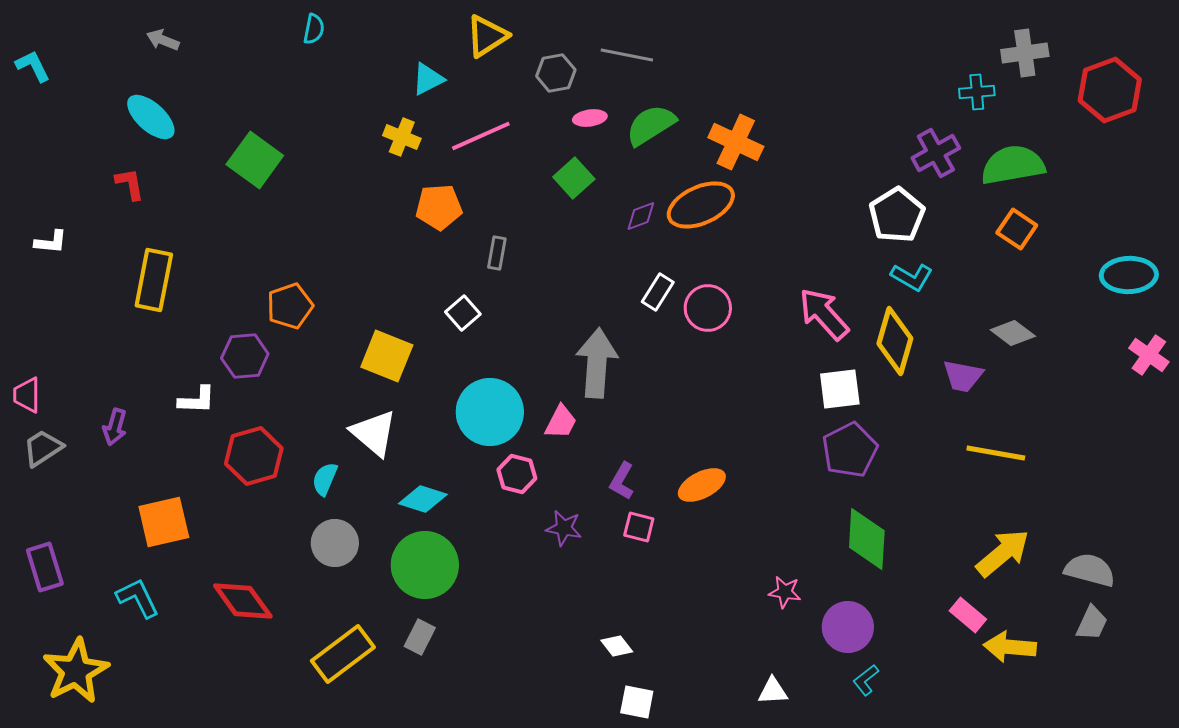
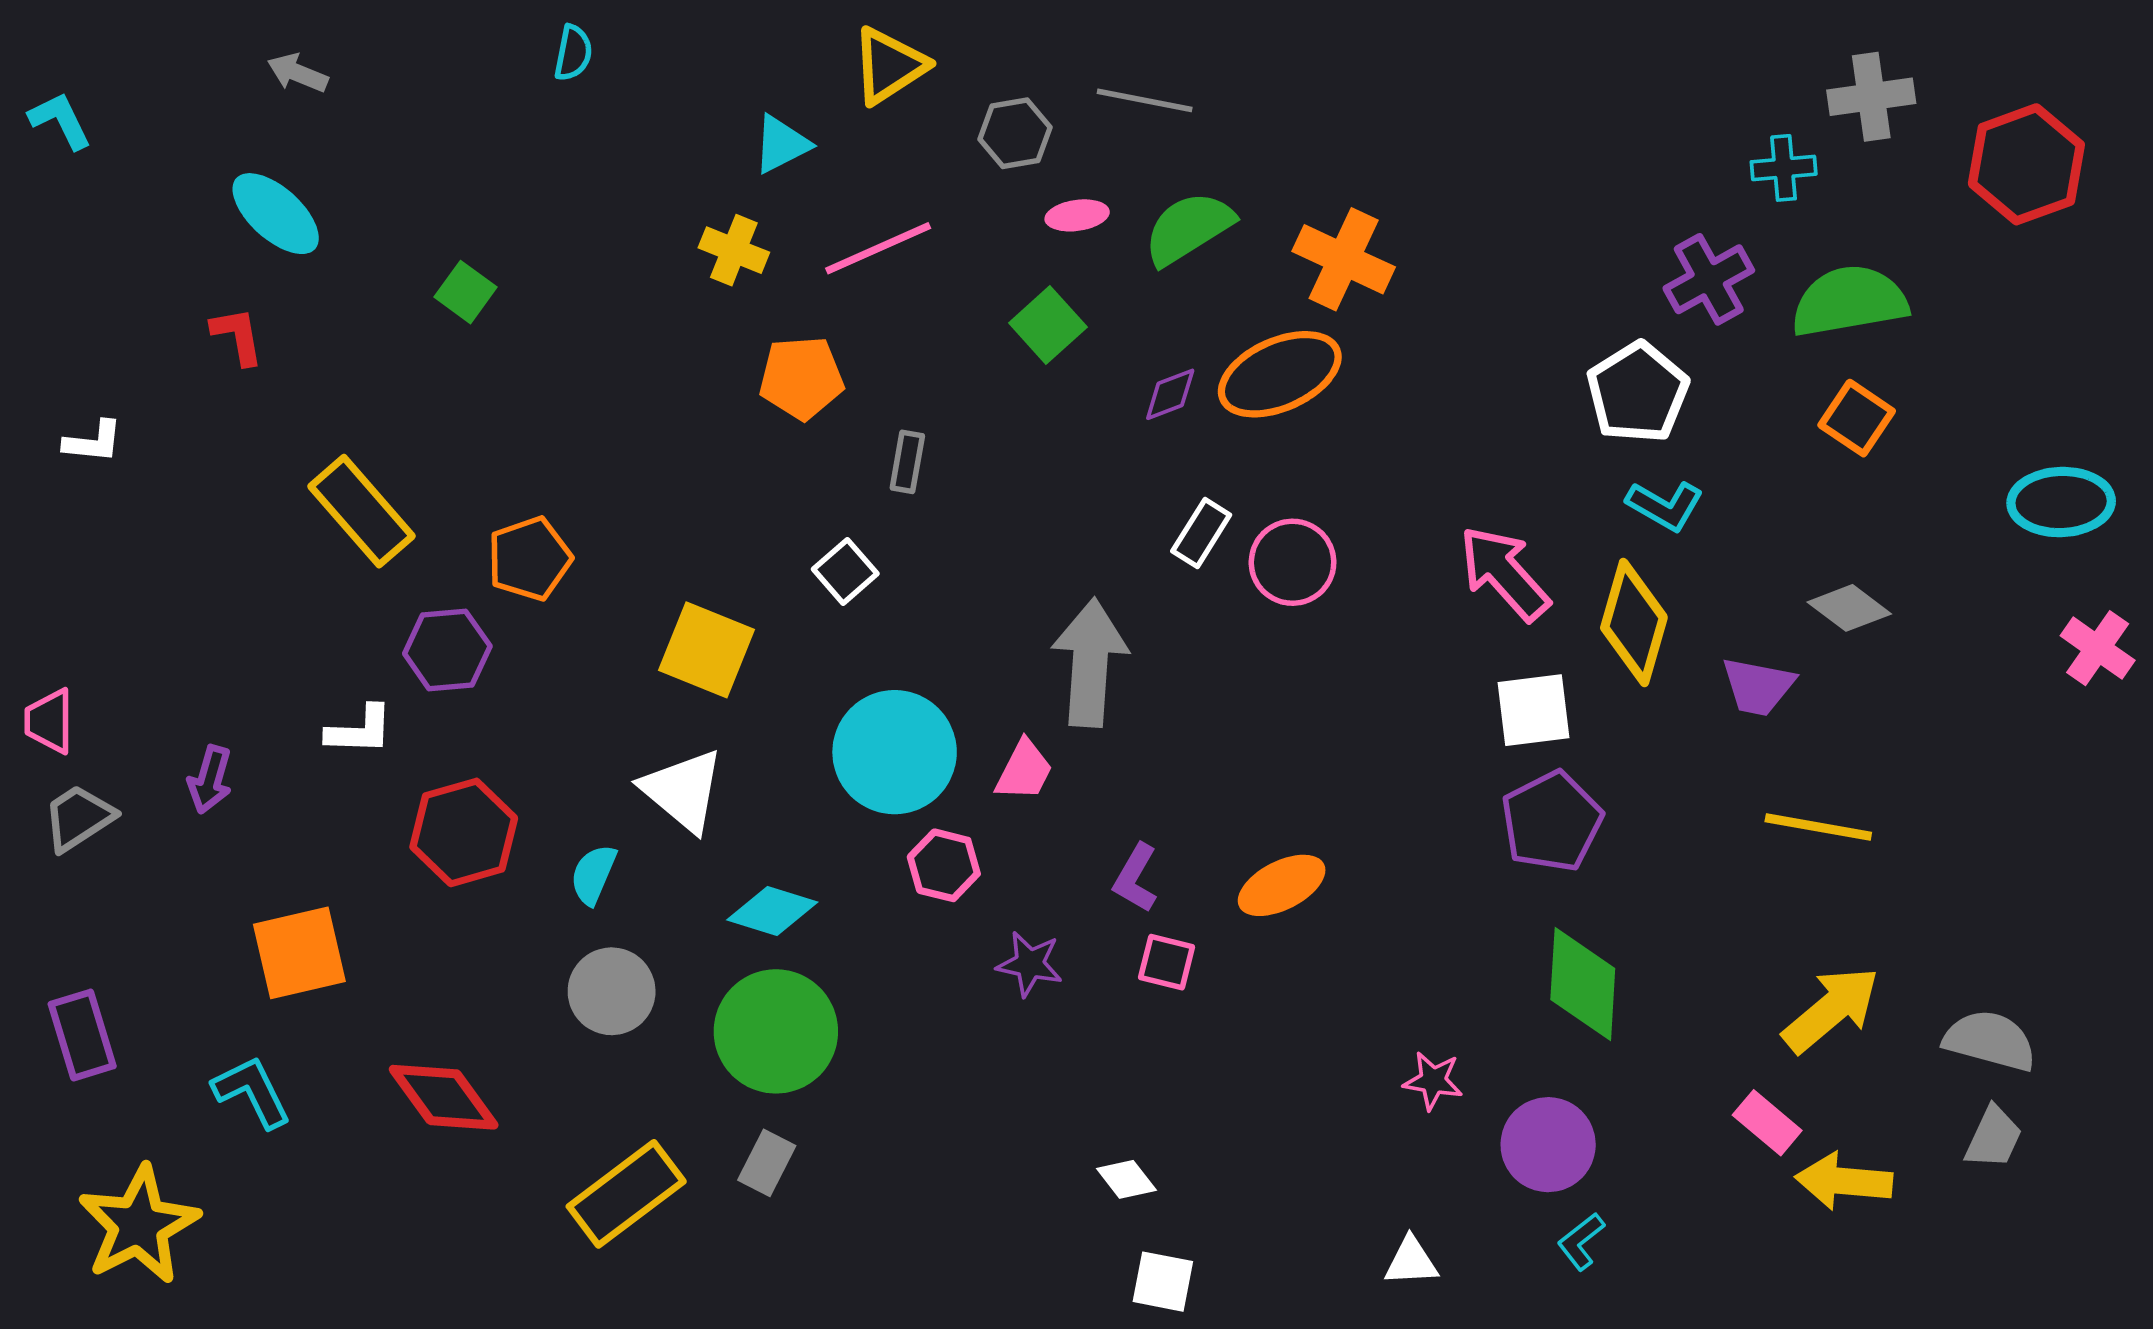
green square: (255, 160) -> (466, 292), size x0.6
yellow rectangle: (154, 280) -> (361, 511), moved, turned -52

